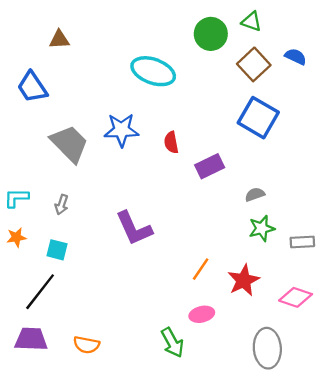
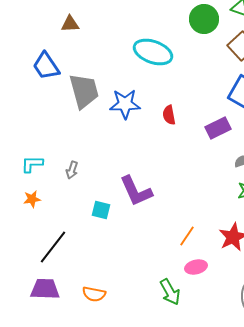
gray trapezoid: (69, 144) -> (84, 91), moved, turned 30
purple rectangle: (210, 166) -> (218, 128), moved
cyan square: (57, 250) -> (101, 210), moved
orange line: (201, 269) -> (187, 236), moved

